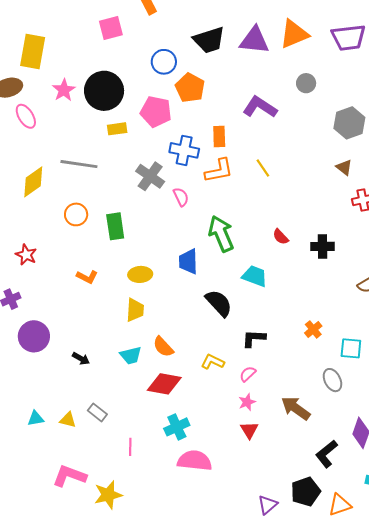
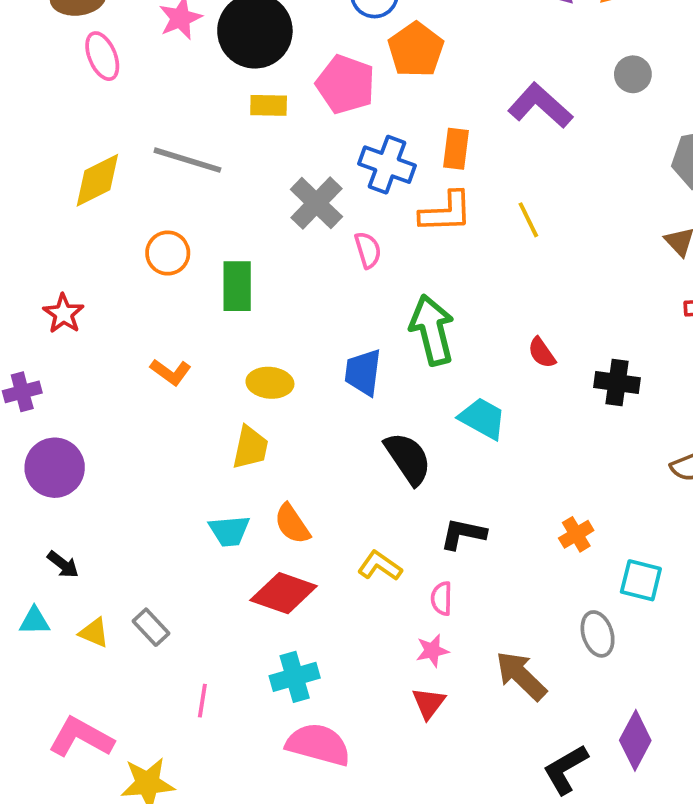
black arrow: (81, 359) -> (63, 564), moved
pink semicircle: (248, 374) -> (442, 598), turned -54

